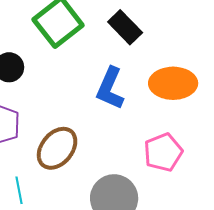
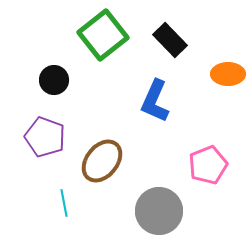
orange ellipse: (173, 83) -> (228, 74), moved, size x0.7

